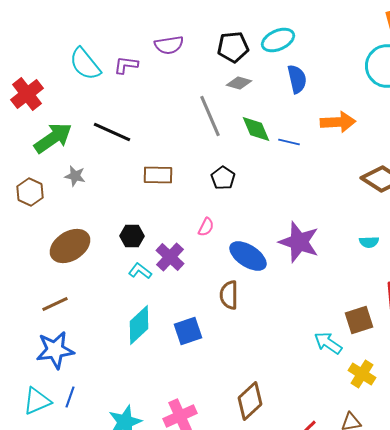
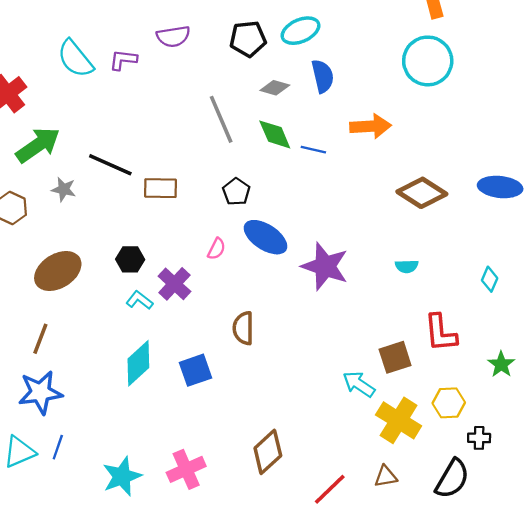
gray diamond: (239, 83) -> (275, 88), moved
black line: (112, 132) -> (110, 165), moved
blue ellipse: (248, 256) -> (266, 237), moved
brown line: (55, 304) -> (40, 339), turned -44
yellow cross: (362, 374) -> (399, 420), size x1.4

